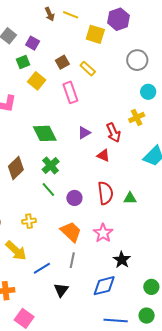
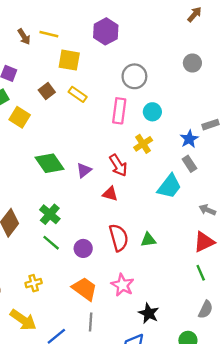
yellow square: (95, 34) -> (69, 60), moved
pink rectangle: (70, 92) -> (119, 111), moved, turned 35
green diamond: (45, 133) -> (50, 163), moved

